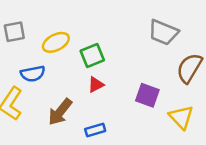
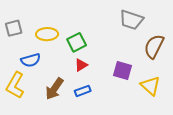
yellow ellipse: (56, 42) -> (47, 34), turned 30
blue rectangle: (95, 130) -> (83, 91), moved

